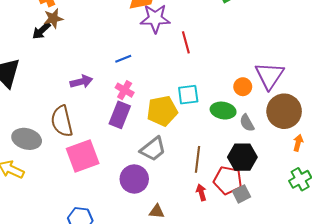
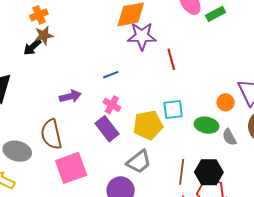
purple rectangle: (120, 115) -> (107, 129), turned -60
black hexagon: (242, 157) -> (209, 172), moved

